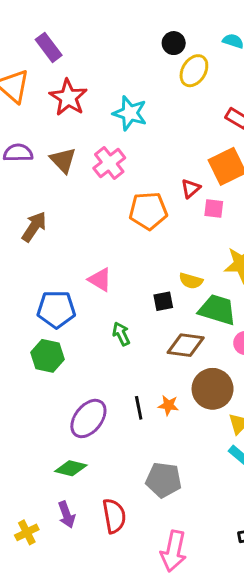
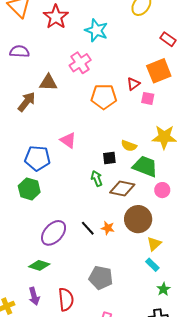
brown triangle: (63, 160) -> (48, 83), moved, turned -48
green arrow: (121, 334) -> (97, 179), moved
black line: (139, 408) -> (88, 228), turned -35

